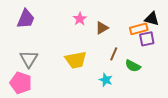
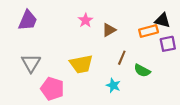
purple square: (147, 39) -> (168, 44), moved
pink pentagon: (21, 83) -> (52, 89), moved

